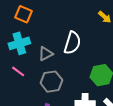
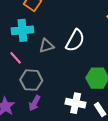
gray hexagon: (51, 82) -> (31, 80), moved

